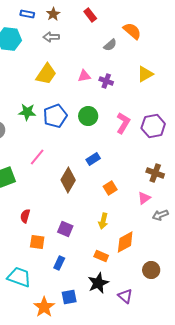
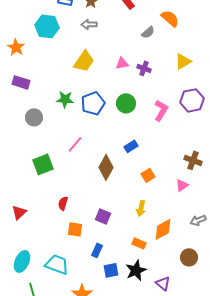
purple hexagon: (153, 126) -> (192, 100), moved
gray arrow: (160, 215) -> (198, 220), moved
blue square: (69, 297) -> (111, 270), moved

